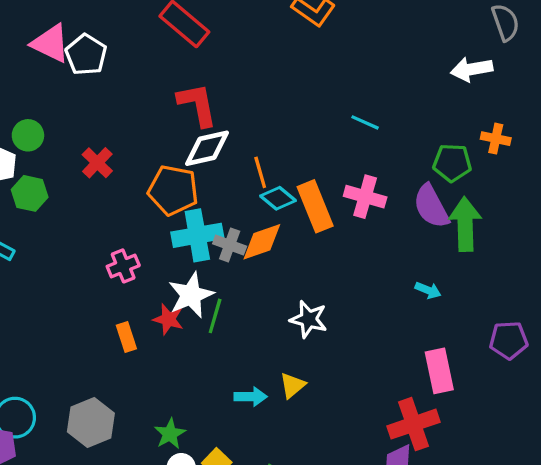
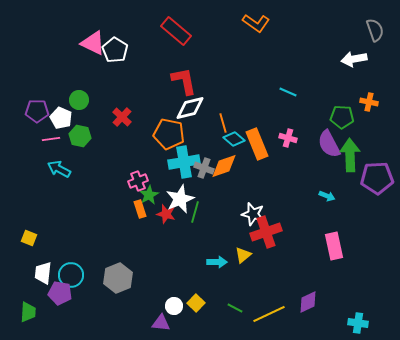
pink cross: (365, 197) -> (288, 138), size x0.7
orange rectangle: (126, 337) -> (140, 209), moved
purple pentagon: (509, 340) -> (377, 178), moved, size x1.4
red cross: (413, 424) -> (266, 232), moved
green star: (170, 434) -> (149, 195), moved

